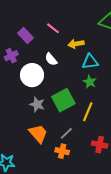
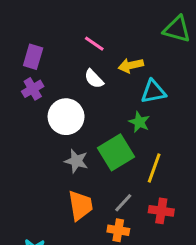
purple rectangle: (26, 36) -> (33, 57), moved, turned 63
white semicircle: (51, 59) -> (94, 79), moved
green star: (90, 82) -> (139, 122), moved
orange trapezoid: (38, 134) -> (80, 205), turned 35
red cross: (100, 145) -> (161, 211), moved

